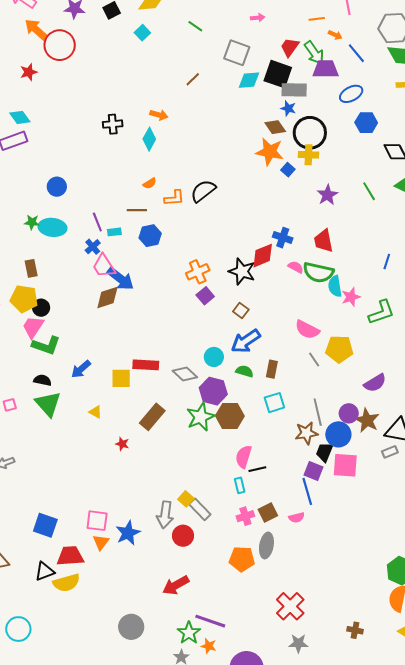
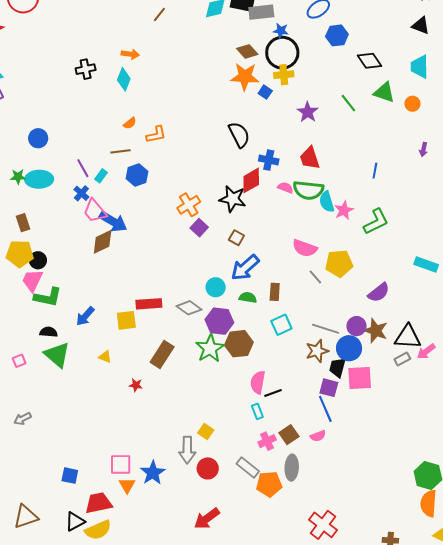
blue star: (288, 108) -> (281, 31), moved
black semicircle: (203, 191) -> (239, 135), moved, turned 108
cyan rectangle: (114, 232) -> (101, 176), turned -40
gray line: (318, 412) -> (326, 329), turned -52
gray rectangle: (200, 509) -> (248, 468), moved
blue square: (45, 525) -> (70, 476), size x0.7

